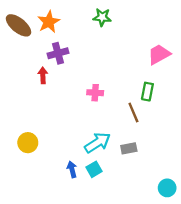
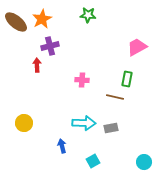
brown line: (133, 112) -> (115, 97), turned -54
cyan arrow: (97, 143) -> (84, 123), turned 35
cyan square: (94, 169) -> (93, 161), moved

